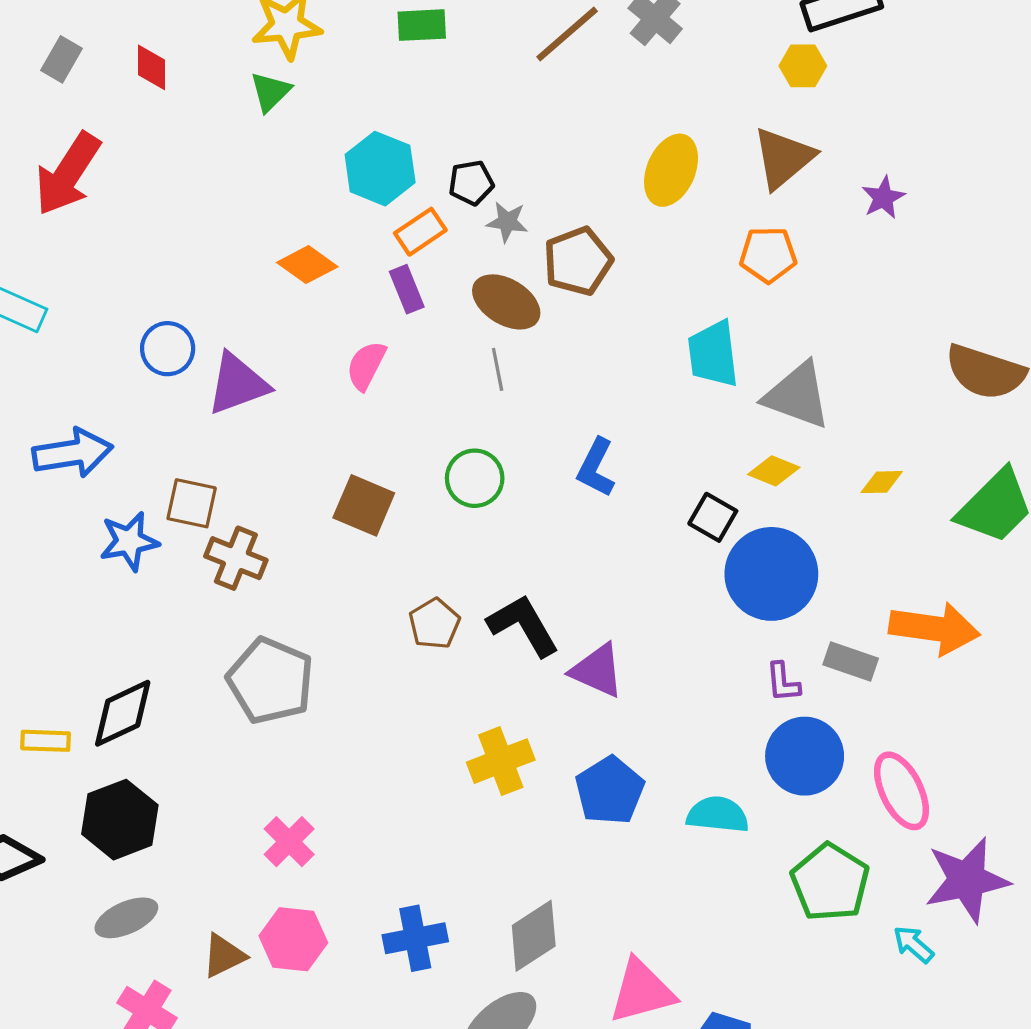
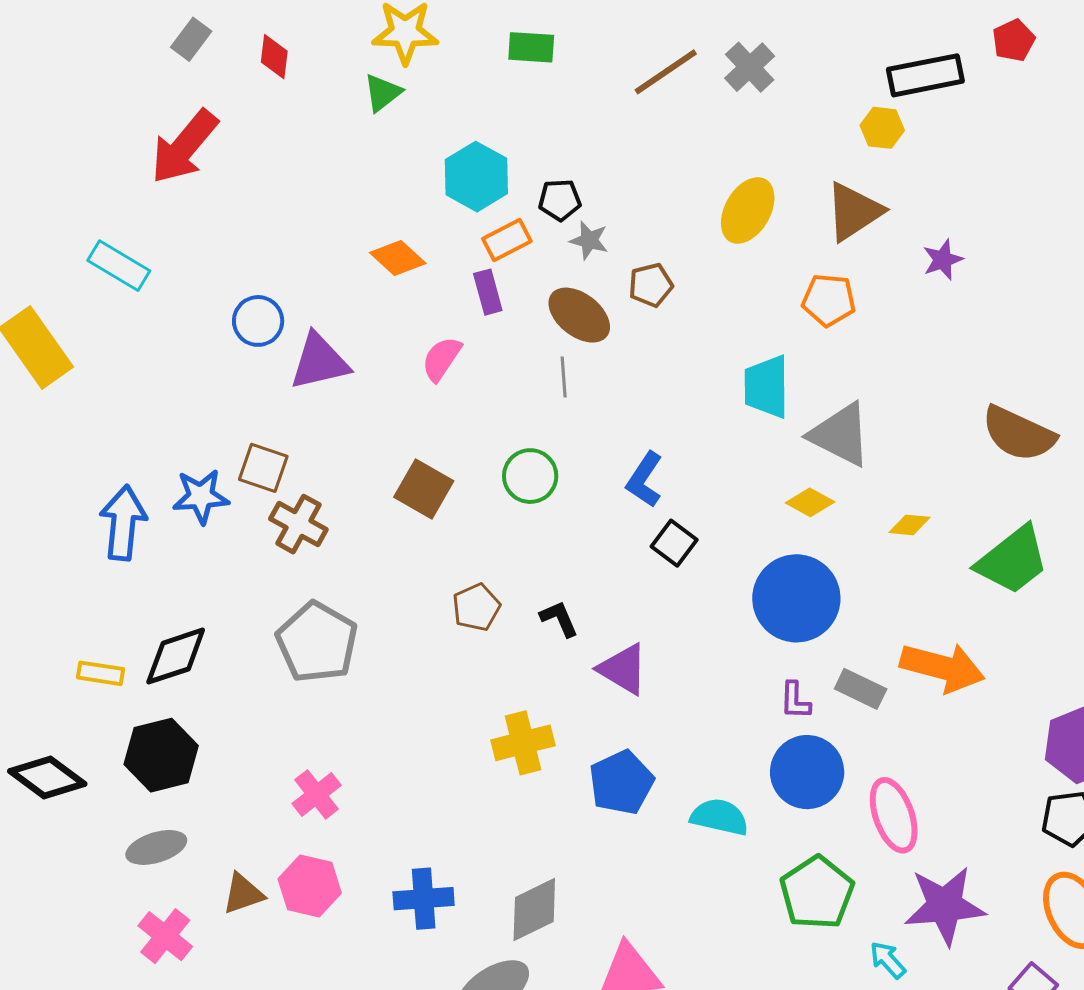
brown pentagon: (578, 261) -> (651, 285), size x0.7
blue arrow: (73, 453) -> (123, 523), moved, turned -82
black square: (713, 517) -> (674, 543), moved
black L-shape: (523, 625) -> (559, 619), size x0.6

